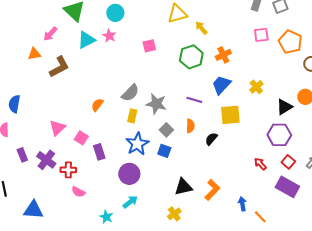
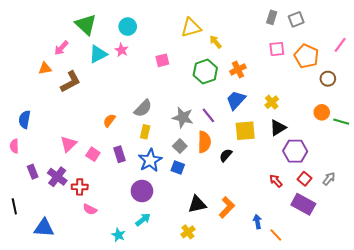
purple line: (194, 100) -> (208, 115), turned 35
gray star: (156, 104) -> (183, 117), moved
black triangle: (284, 107) -> (278, 128), moved
orange semicircle: (190, 126) -> (204, 142), size x1.5
purple rectangle: (99, 152) -> (120, 154), moved

